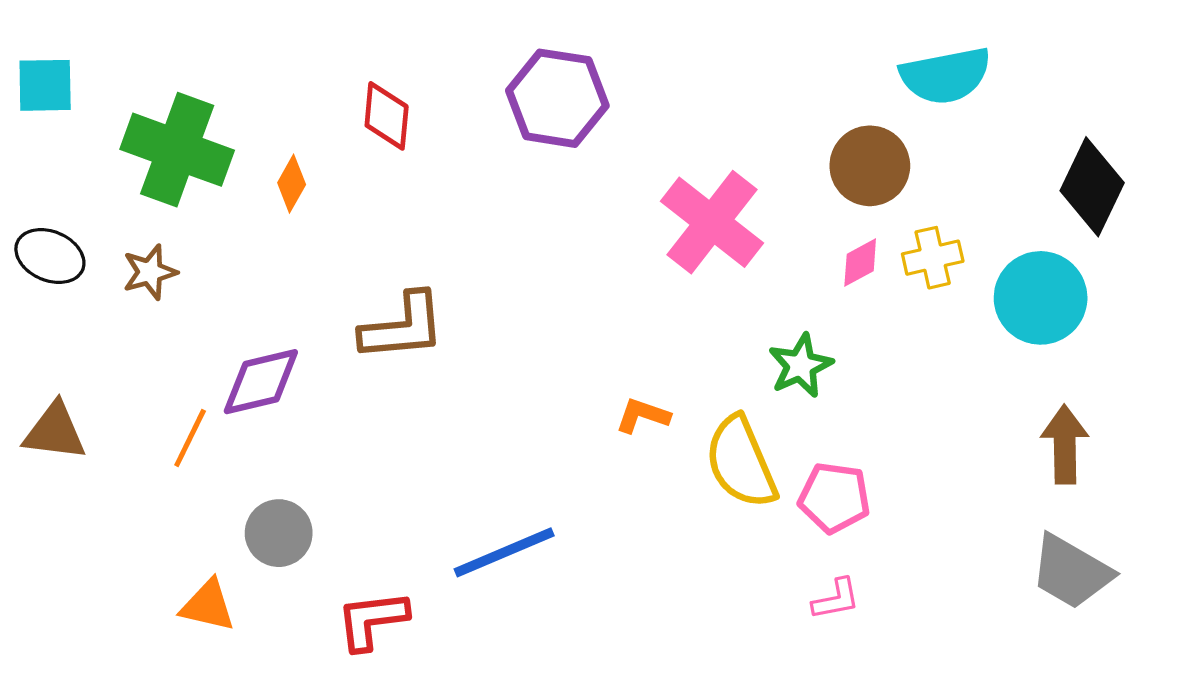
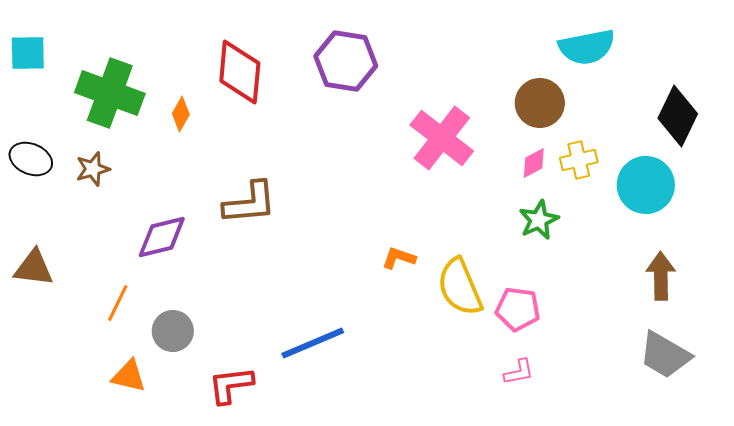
red diamond: (387, 116) -> (240, 72), size x1.5
green star: (801, 366) -> (539, 220), moved
orange line: (190, 438) -> (118, 303), moved

